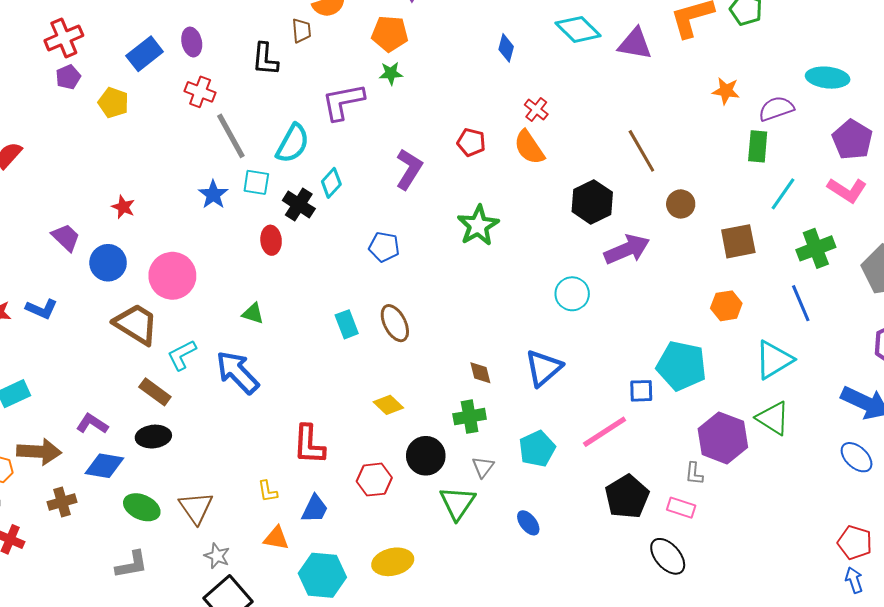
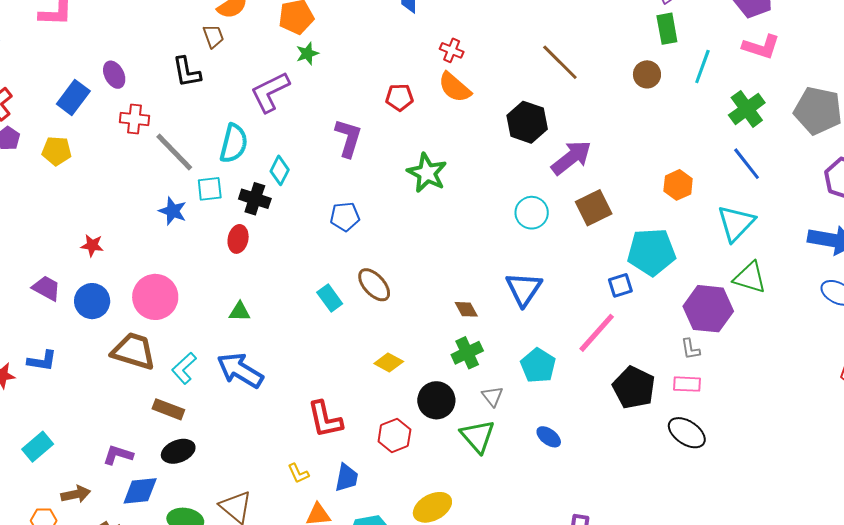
brown circle: (681, 204) -> (647, 74), moved
red ellipse: (271, 240) -> (238, 239), turned 32
brown square: (738, 241) -> (594, 208), moved
brown arrow: (39, 452) -> (76, 494), size x0.7

